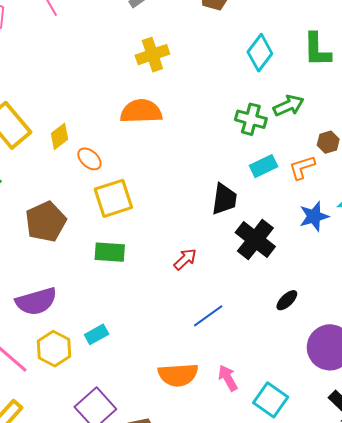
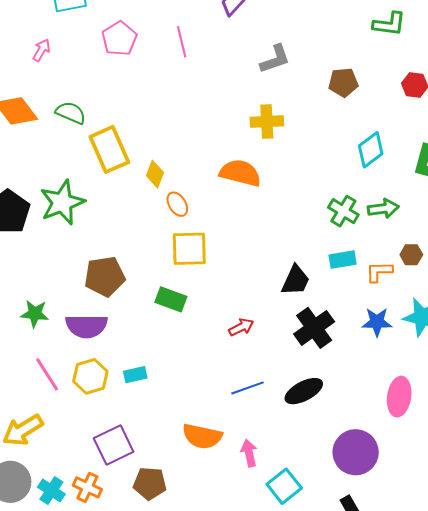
yellow diamond: (60, 136) -> (155, 174), turned -48
brown pentagon: (46, 222) -> (105, 276), moved
black ellipse: (287, 300) -> (304, 391), moved, size x1.6

